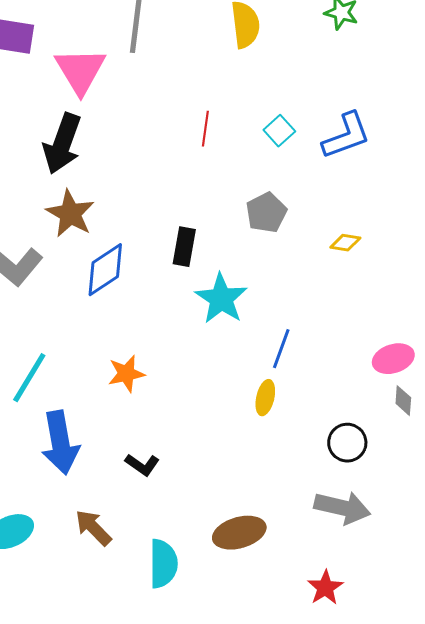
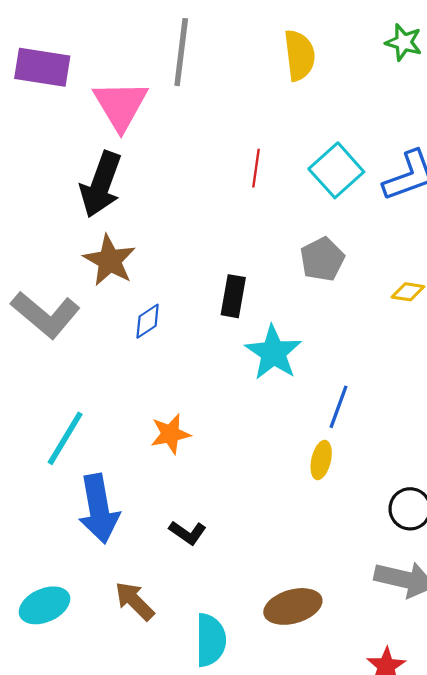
cyan square: (279, 131) -> (336, 170), size x1.6
blue diamond: (105, 270) -> (148, 321), size x0.6

